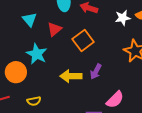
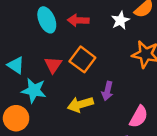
cyan triangle: (30, 20) -> (16, 65), moved
red triangle: (54, 29) -> (53, 65), moved

